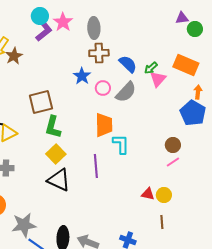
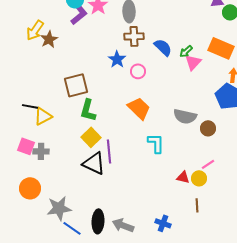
gray semicircle: (126, 92) -> (185, 116), moved, turned 60
orange trapezoid: (104, 125) -> (139, 108), turned -45
cyan L-shape: (121, 144) -> (156, 143), moved
pink line: (173, 162) -> (208, 164), moved
purple line: (96, 166) -> (109, 151), moved

